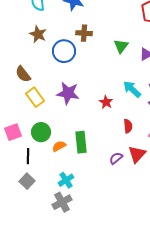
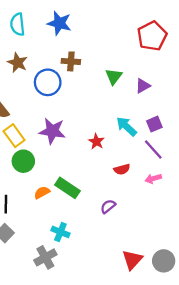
red semicircle: (128, 126) -> (122, 169), turned 80
green circle: (41, 132) -> (23, 161), moved
green rectangle: (81, 142) -> (67, 188), turned -50
red triangle: (137, 154) -> (132, 260), moved
cyan cross: (66, 180) -> (60, 232), moved, turned -35

